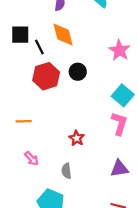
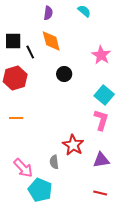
red hexagon: (46, 76) -> (15, 78), moved
red star: (77, 138) -> (73, 145), moved, size x1.5
pink arrow: (32, 158) -> (23, 168), moved, size x1.5

